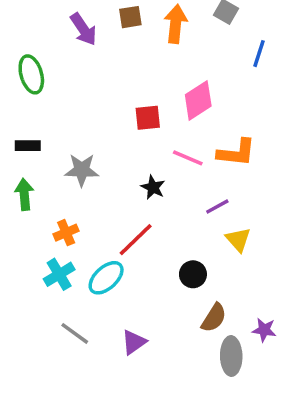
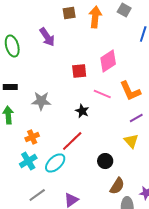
purple arrow: (83, 29) -> (47, 37), moved
orange L-shape: (236, 153) -> (130, 91), turned 60
purple line: (217, 206) -> (136, 118), moved
gray line: (75, 333) -> (37, 195), turned -72

